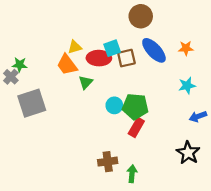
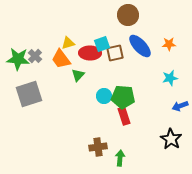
green star: (20, 65) -> (18, 59), size x1.6
gray cross: (11, 77) -> (35, 56), moved
red rectangle: (136, 127) -> (124, 116), turned -48

